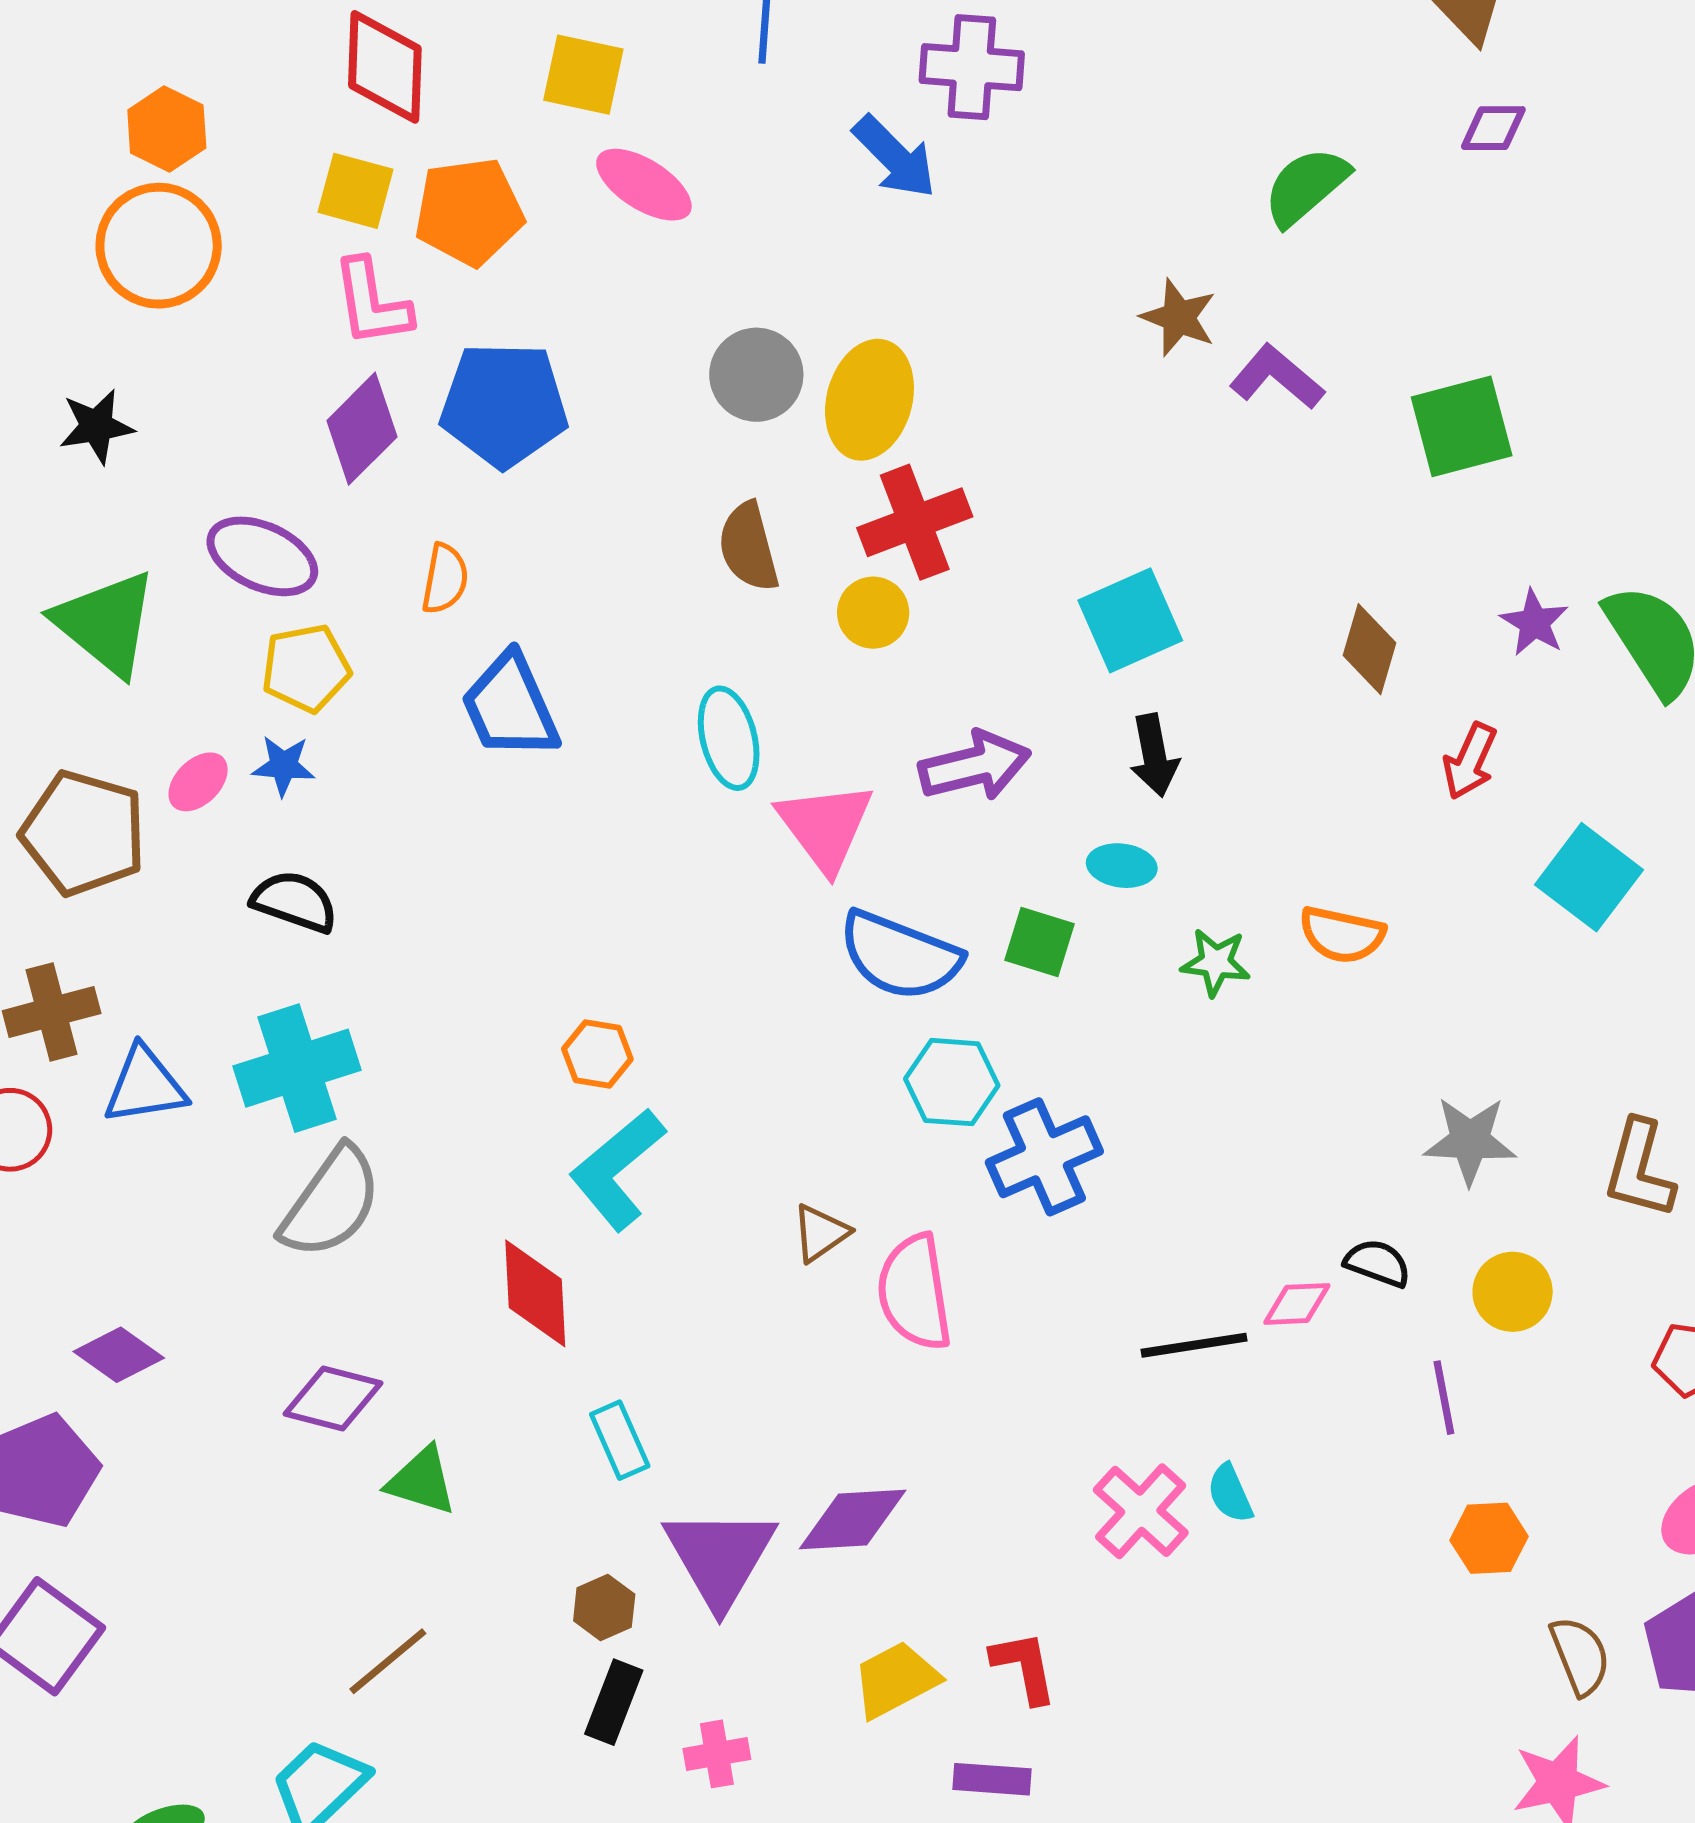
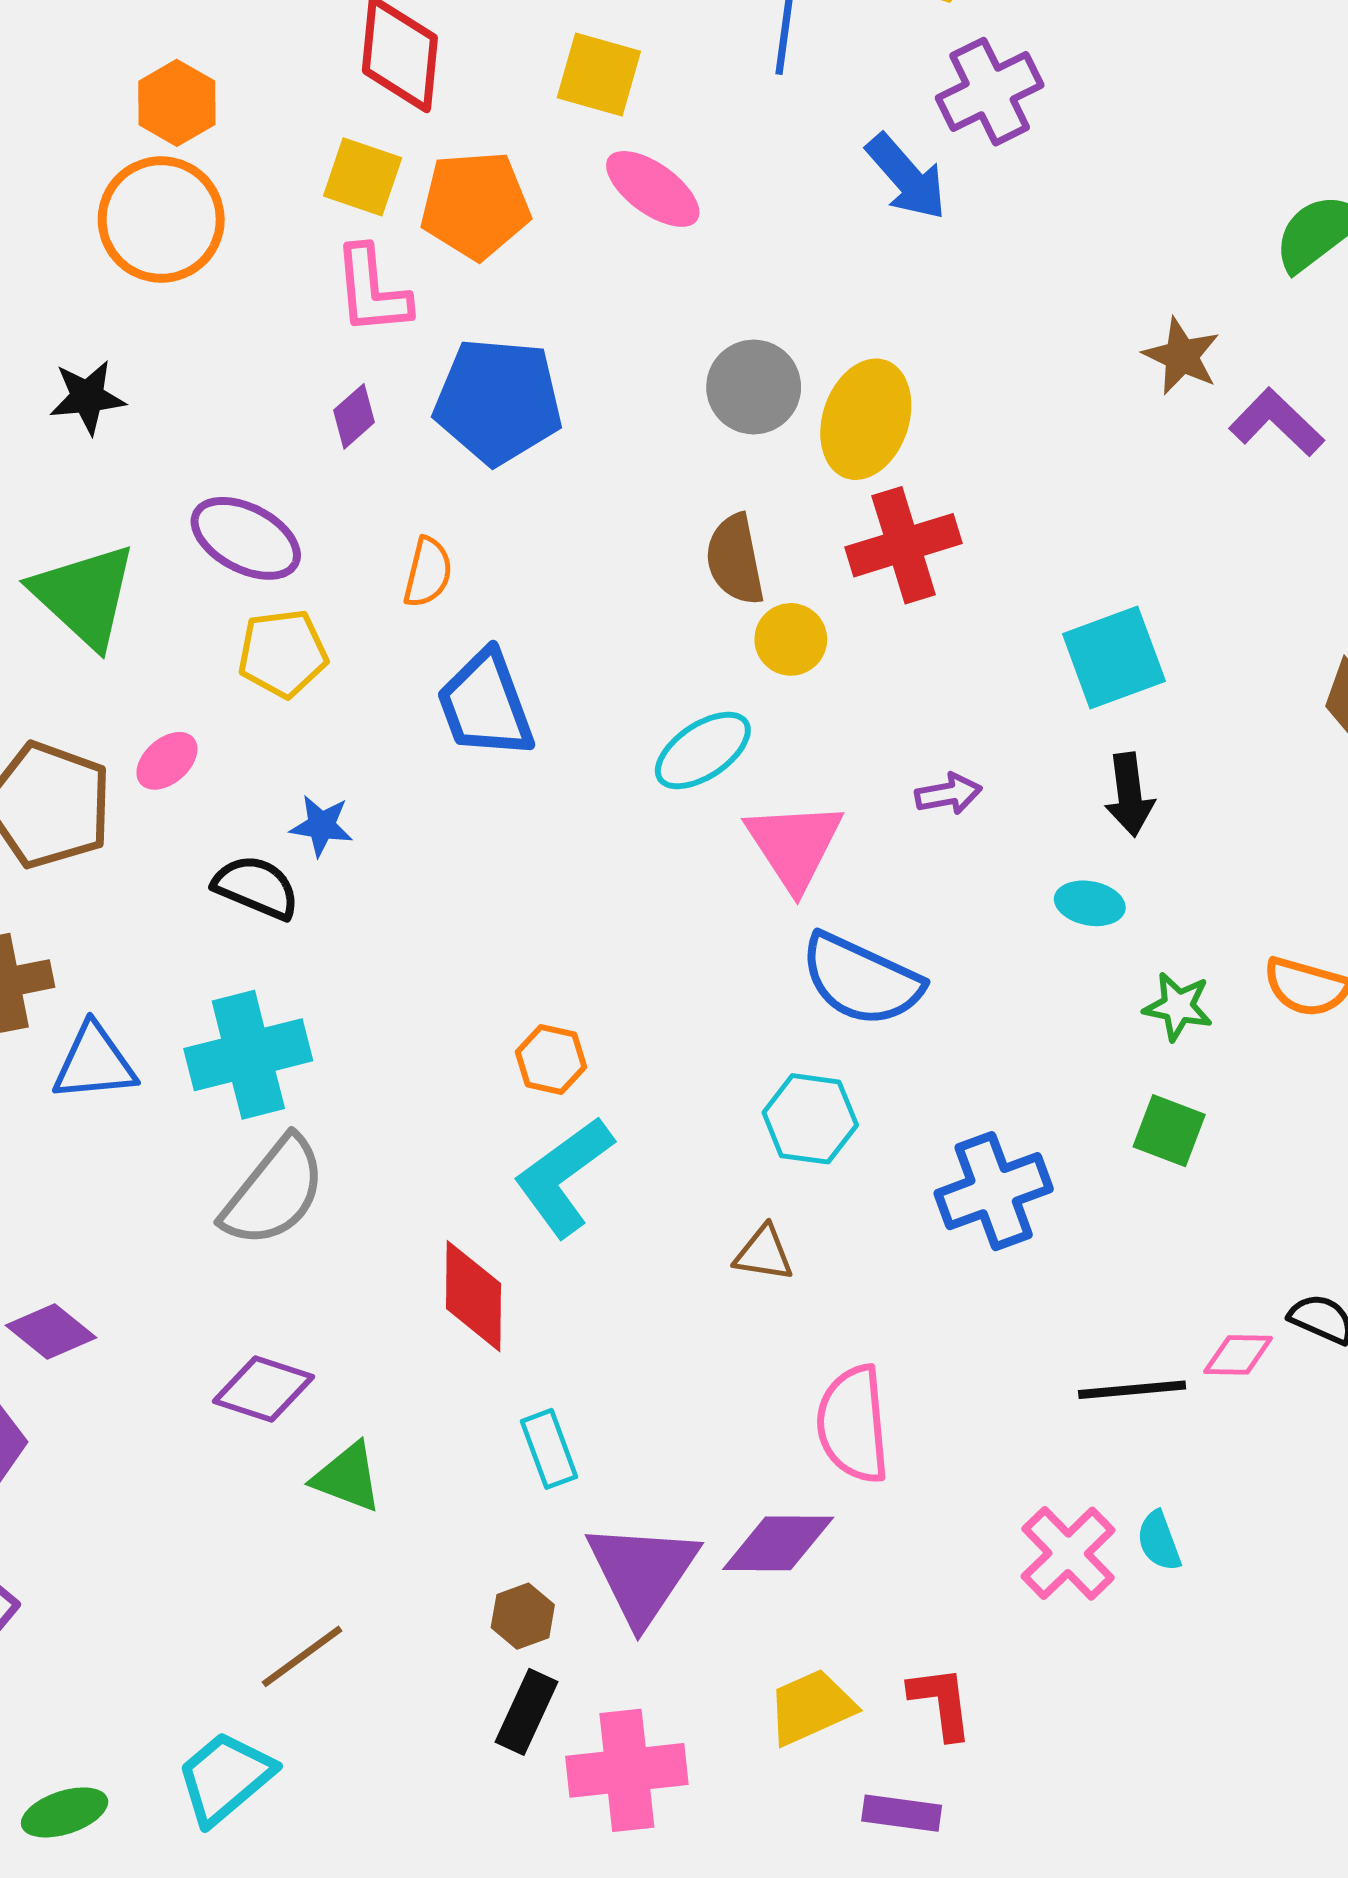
purple cross: (972, 67) -> (990, 92), turned -34
purple diamond: (362, 429) -> (354, 416), size x0.6
yellow circle: (873, 613) -> (791, 639), moved
cyan ellipse: (729, 738) -> (703, 751), turned 66
blue star: (284, 766) -> (321, 826), moved
purple arrow: (975, 766) -> (948, 794), size x0.6
green square: (1039, 942) -> (1169, 1131), moved
cyan hexagon: (952, 1082) -> (810, 1119), moved
brown triangle: (820, 1233) -> (764, 1253), turned 40
pink semicircle: (915, 1292) -> (853, 1424), moved
pink cross: (717, 1754) -> (627, 1770), size x1.8

